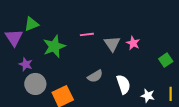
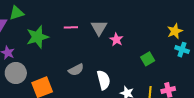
gray triangle: (112, 44) -> (99, 28), moved

